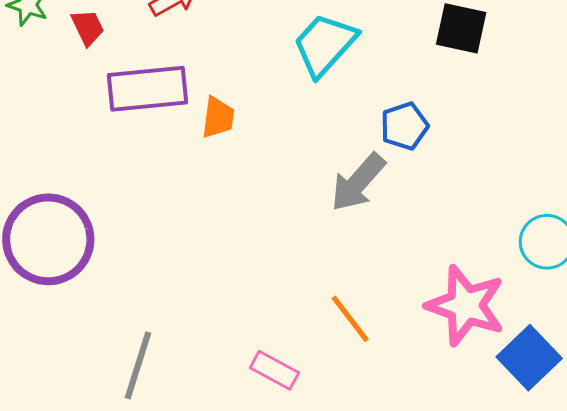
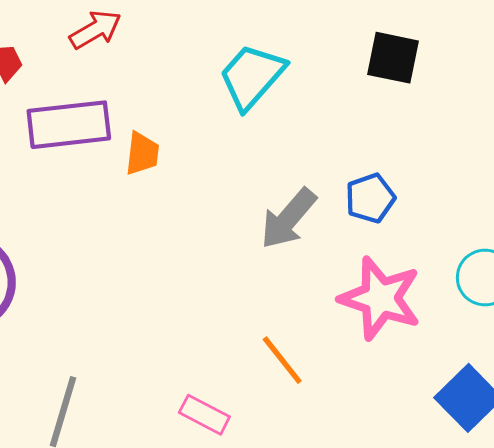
blue pentagon: (404, 126) -> (370, 198), moved
pink star: (466, 305) -> (380, 298), moved

